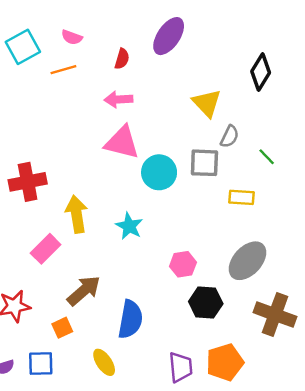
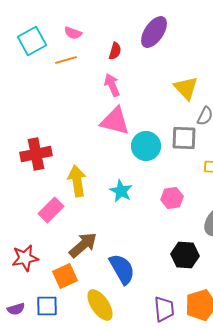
pink arrow: (118, 99) -> (112, 85), turned 70
pink hexagon: (183, 264) -> (172, 198), moved
blue semicircle: (130, 319) -> (122, 269), turned -40
orange square: (62, 328) -> (65, 276), size x1.4
yellow ellipse: (104, 362) -> (100, 305), size x1.4

